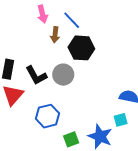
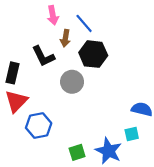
black L-shape: (36, 75) -> (43, 56), moved
blue hexagon: (47, 116) -> (39, 126), moved

